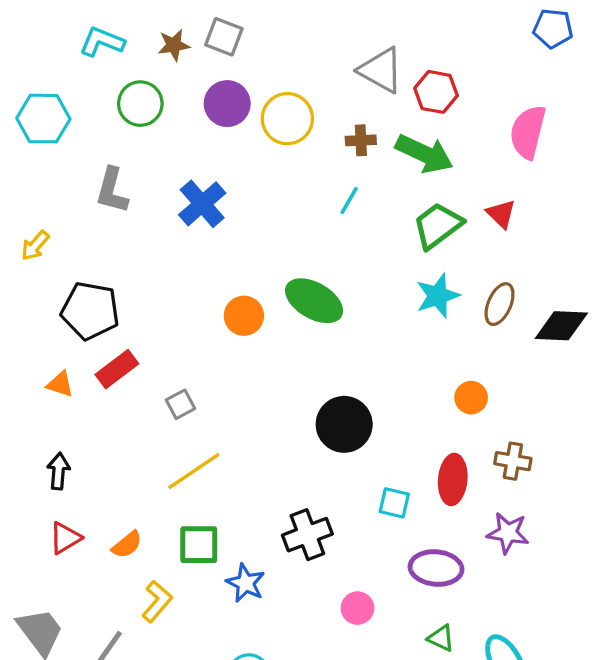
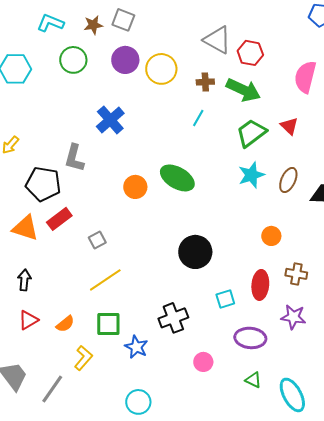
gray L-shape: (112, 190) -> (74, 158), moved
orange triangle: (60, 384) -> (25, 228), size x1.6
cyan square: (394, 503) -> (225, 299), turned -30

